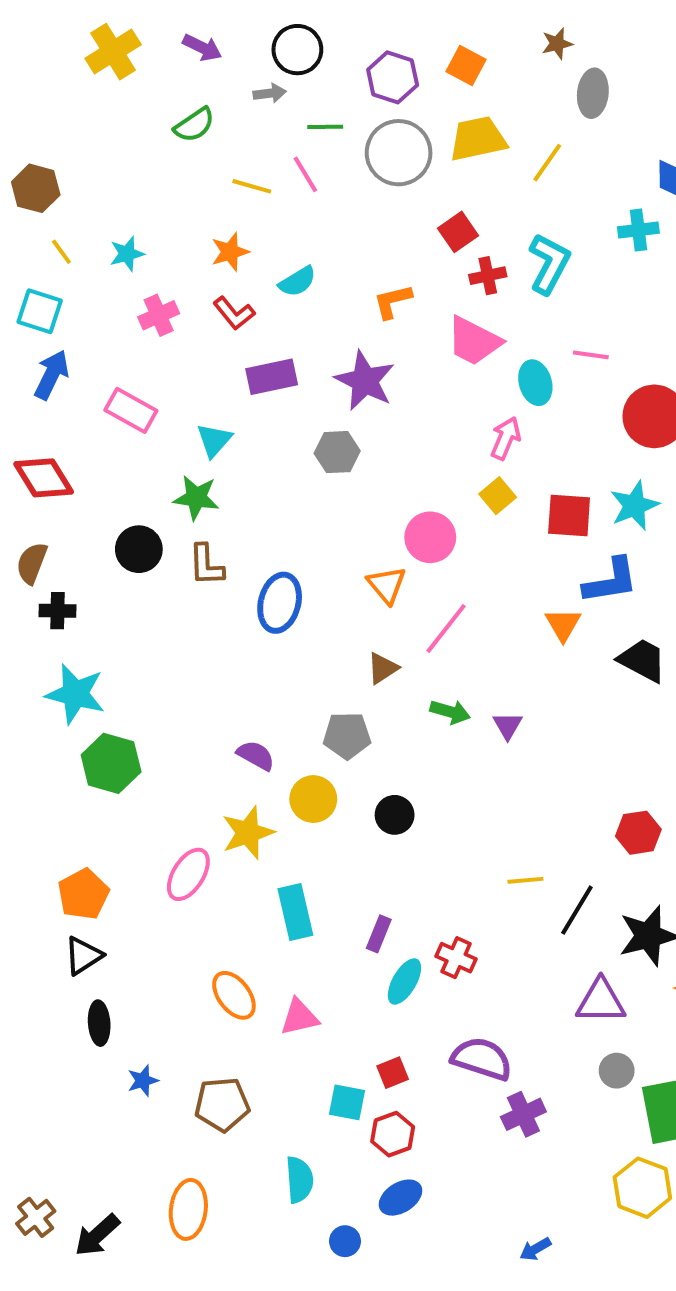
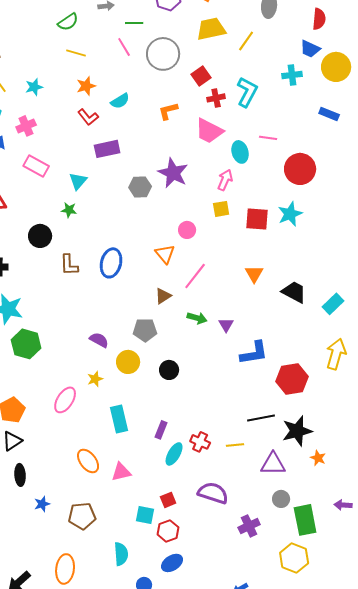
gray circle: (399, 153) -> (163, 54), moved
yellow line: (252, 186) -> (76, 53), moved
pink cross: (159, 315) -> (26, 126), moved
purple star: (365, 381) -> (173, 173), moved
yellow square: (498, 496) -> (221, 209), turned 30
green star: (196, 498) -> (69, 210), size x0.7
pink circle: (430, 537) -> (187, 230), size x0.7
brown L-shape: (206, 565) -> (69, 265), moved
blue L-shape: (611, 581) -> (254, 353), moved
yellow star: (248, 833) -> (95, 379), size x0.6
red hexagon: (638, 833) -> (292, 379), size x1.4
yellow line: (525, 880) -> (235, 445), moved
black line: (577, 910) -> (261, 418), turned 48
purple cross: (523, 1114) -> (249, 526), moved

